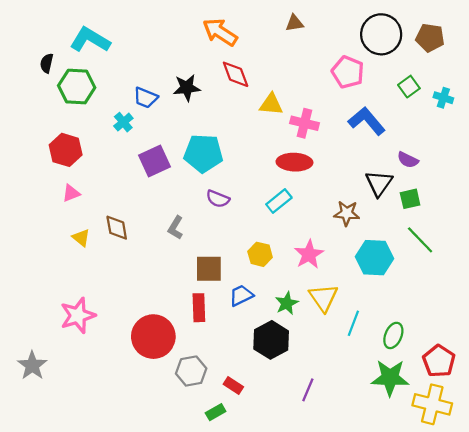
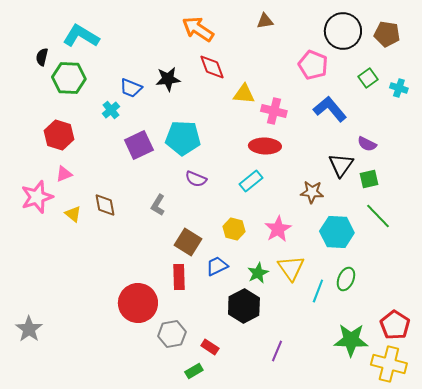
brown square: (209, 269) -> (188, 242), turned 32
pink star: (78, 315) -> (37, 197), moved
green ellipse: (393, 335) -> (346, 279), moved

